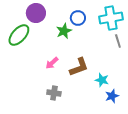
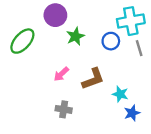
purple circle: (36, 13) -> (55, 15), moved
blue circle: (78, 18) -> (111, 41), moved

